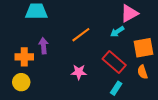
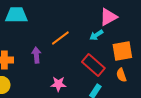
purple arrow: (43, 46) -> (36, 55), moved
pink star: (79, 72) -> (58, 84), moved

